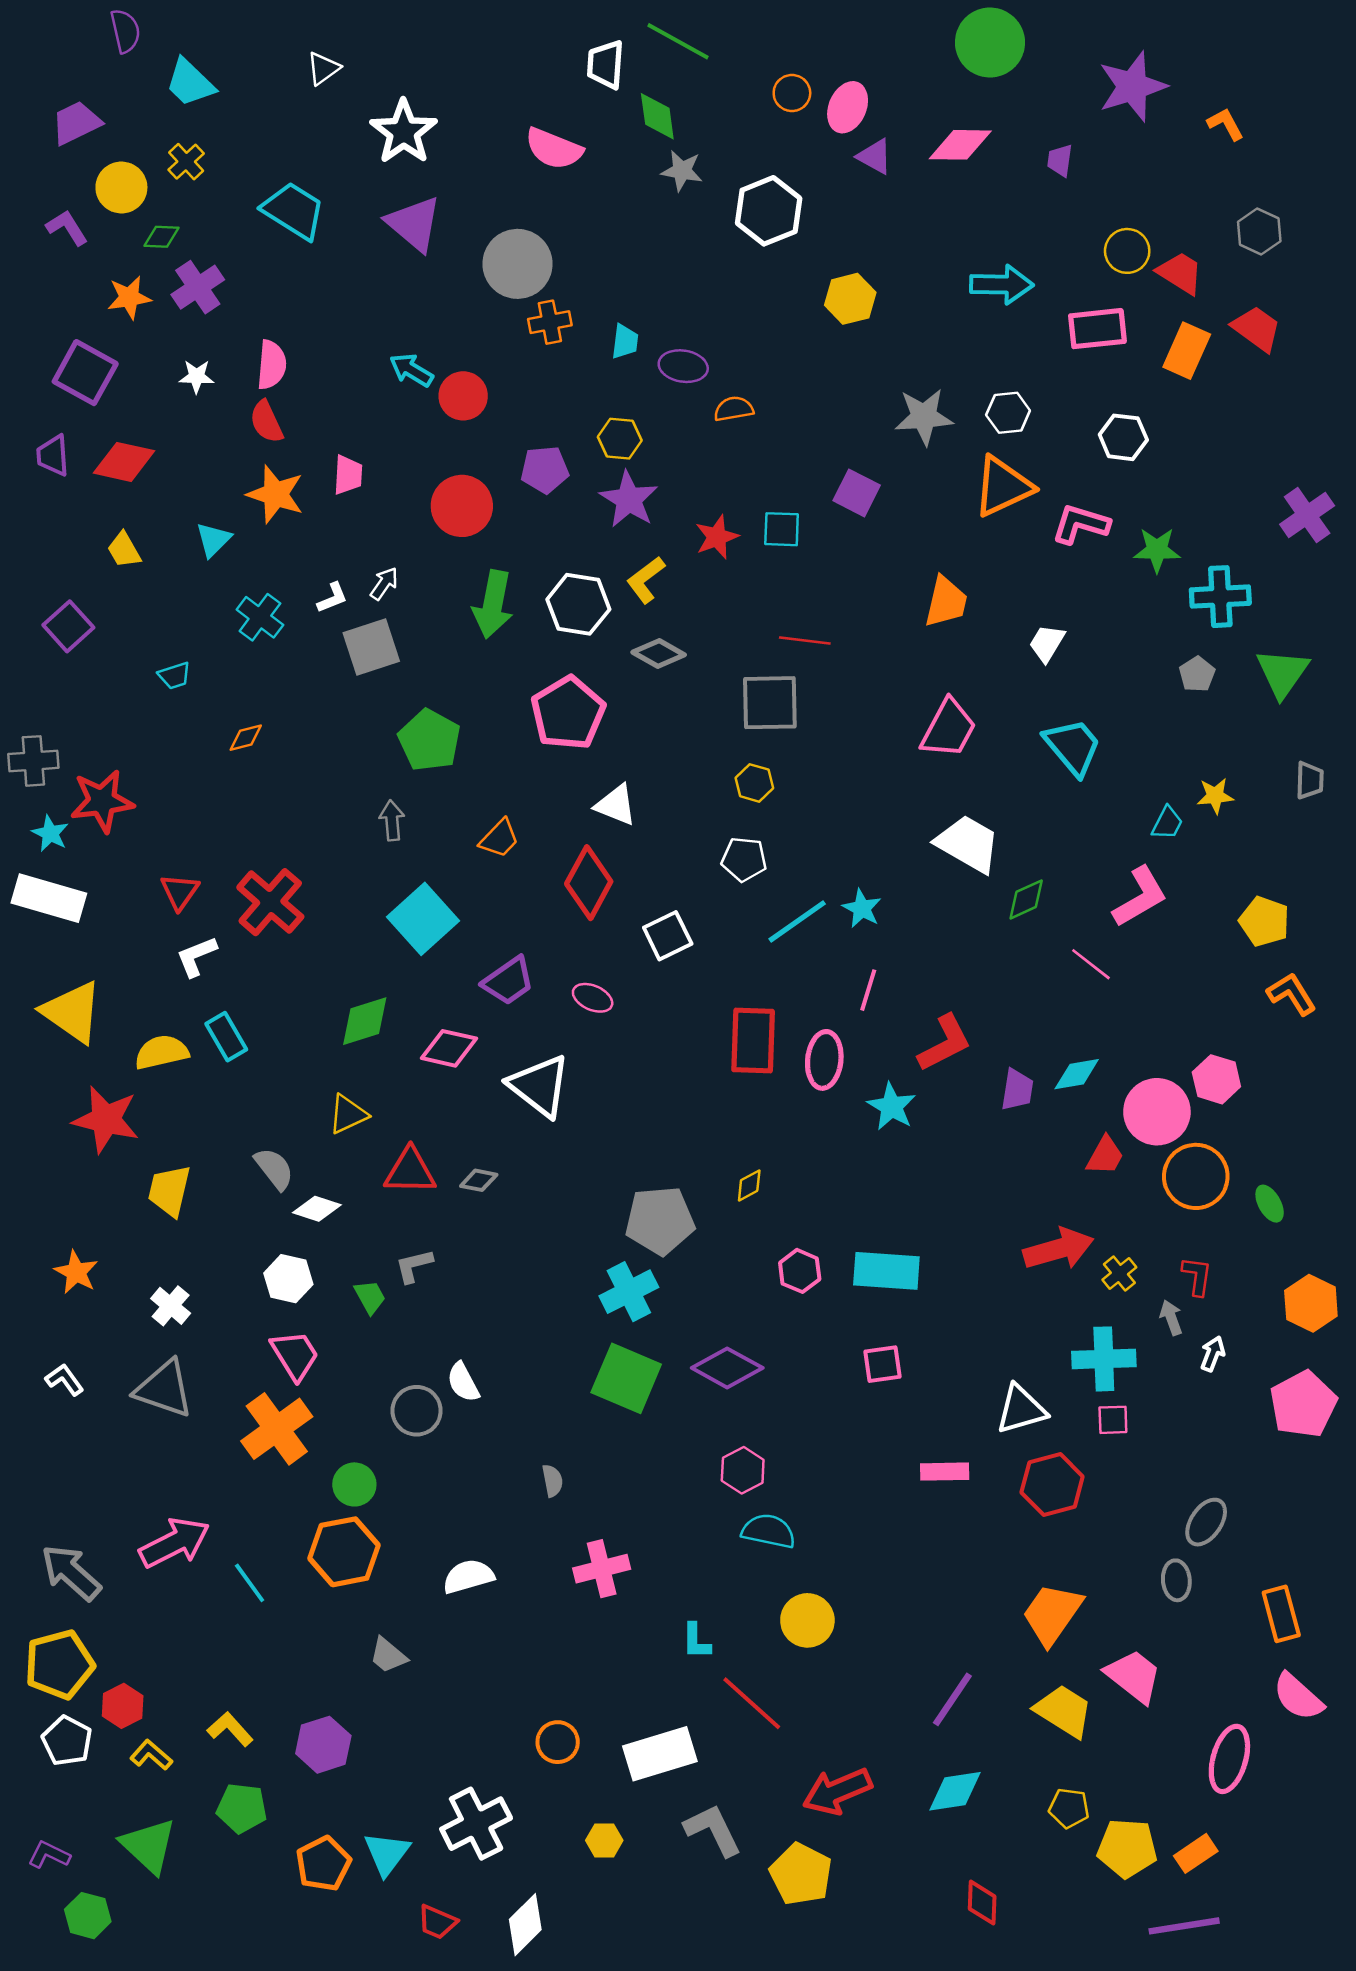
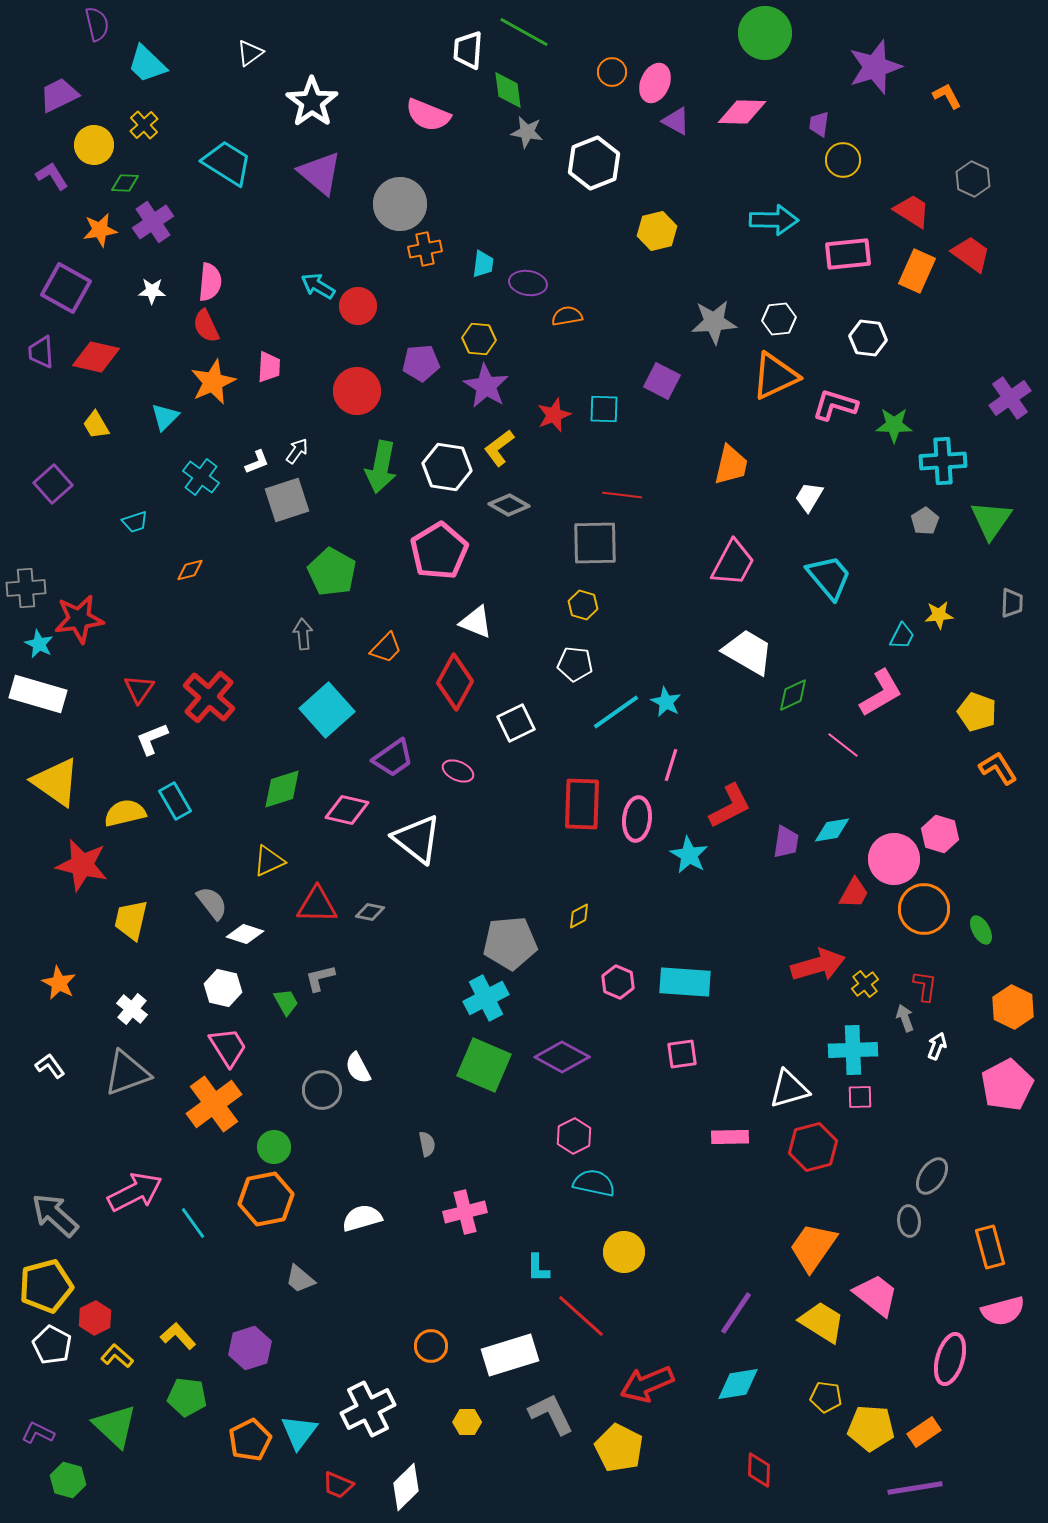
yellow circle: (1127, 251) -> (843, 160), moved
orange star: (275, 494) -> (213, 382), turned 30
gray triangle: (164, 1389) -> (127, 1073), turned -39
pink semicircle: (1298, 1697) -> (1003, 1311), turned -57

